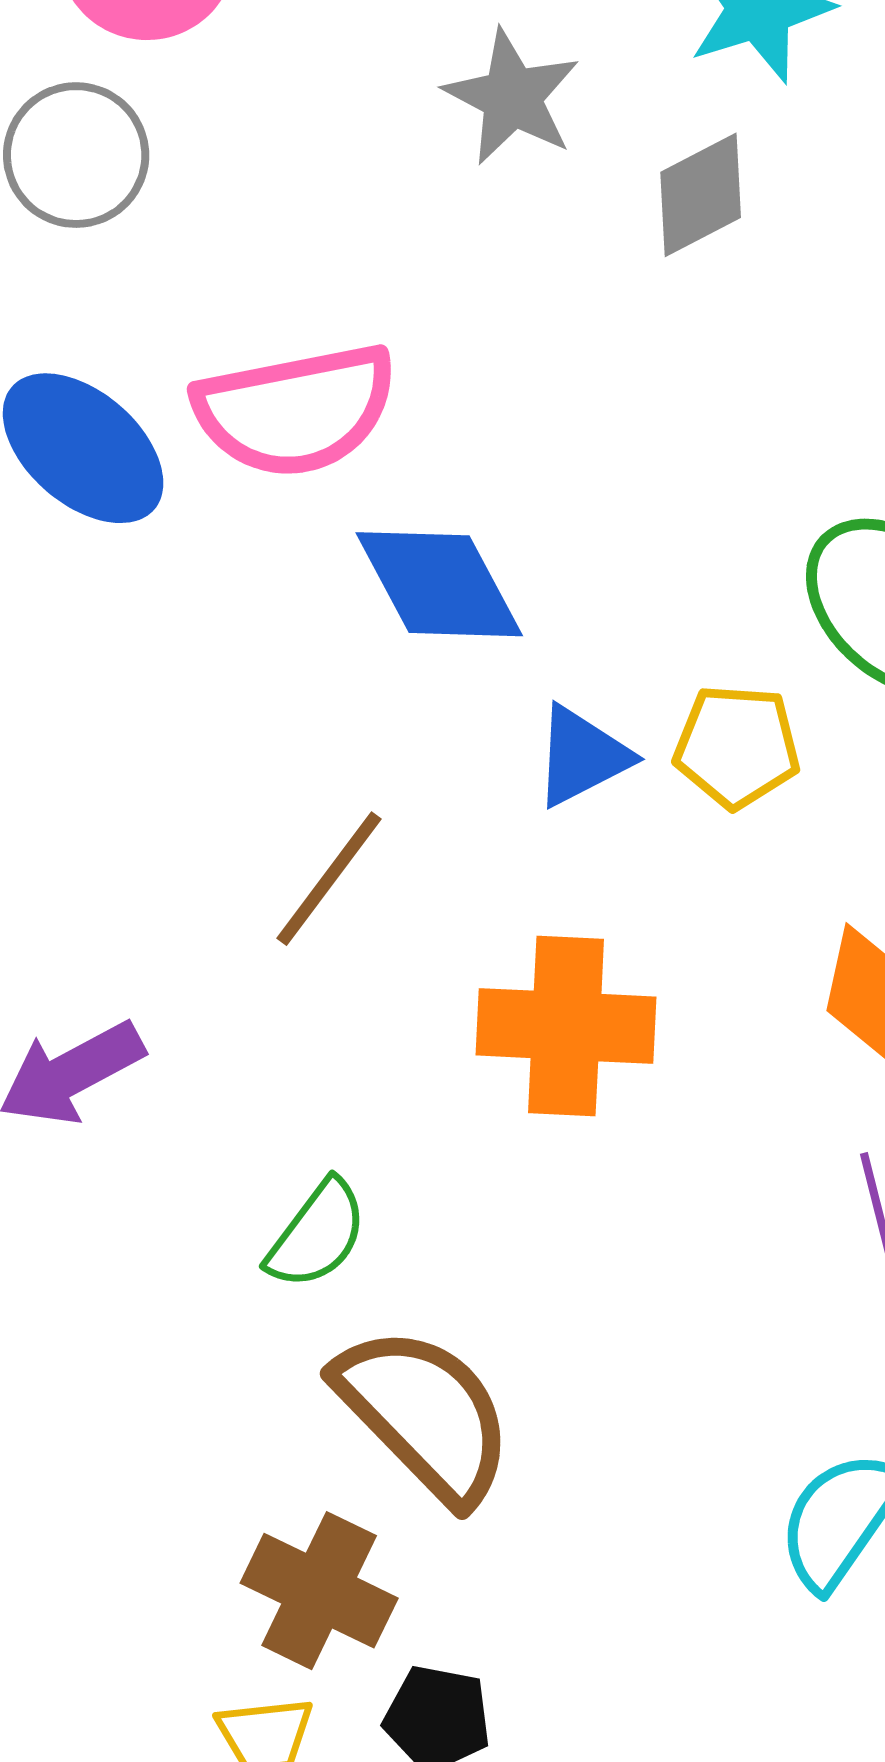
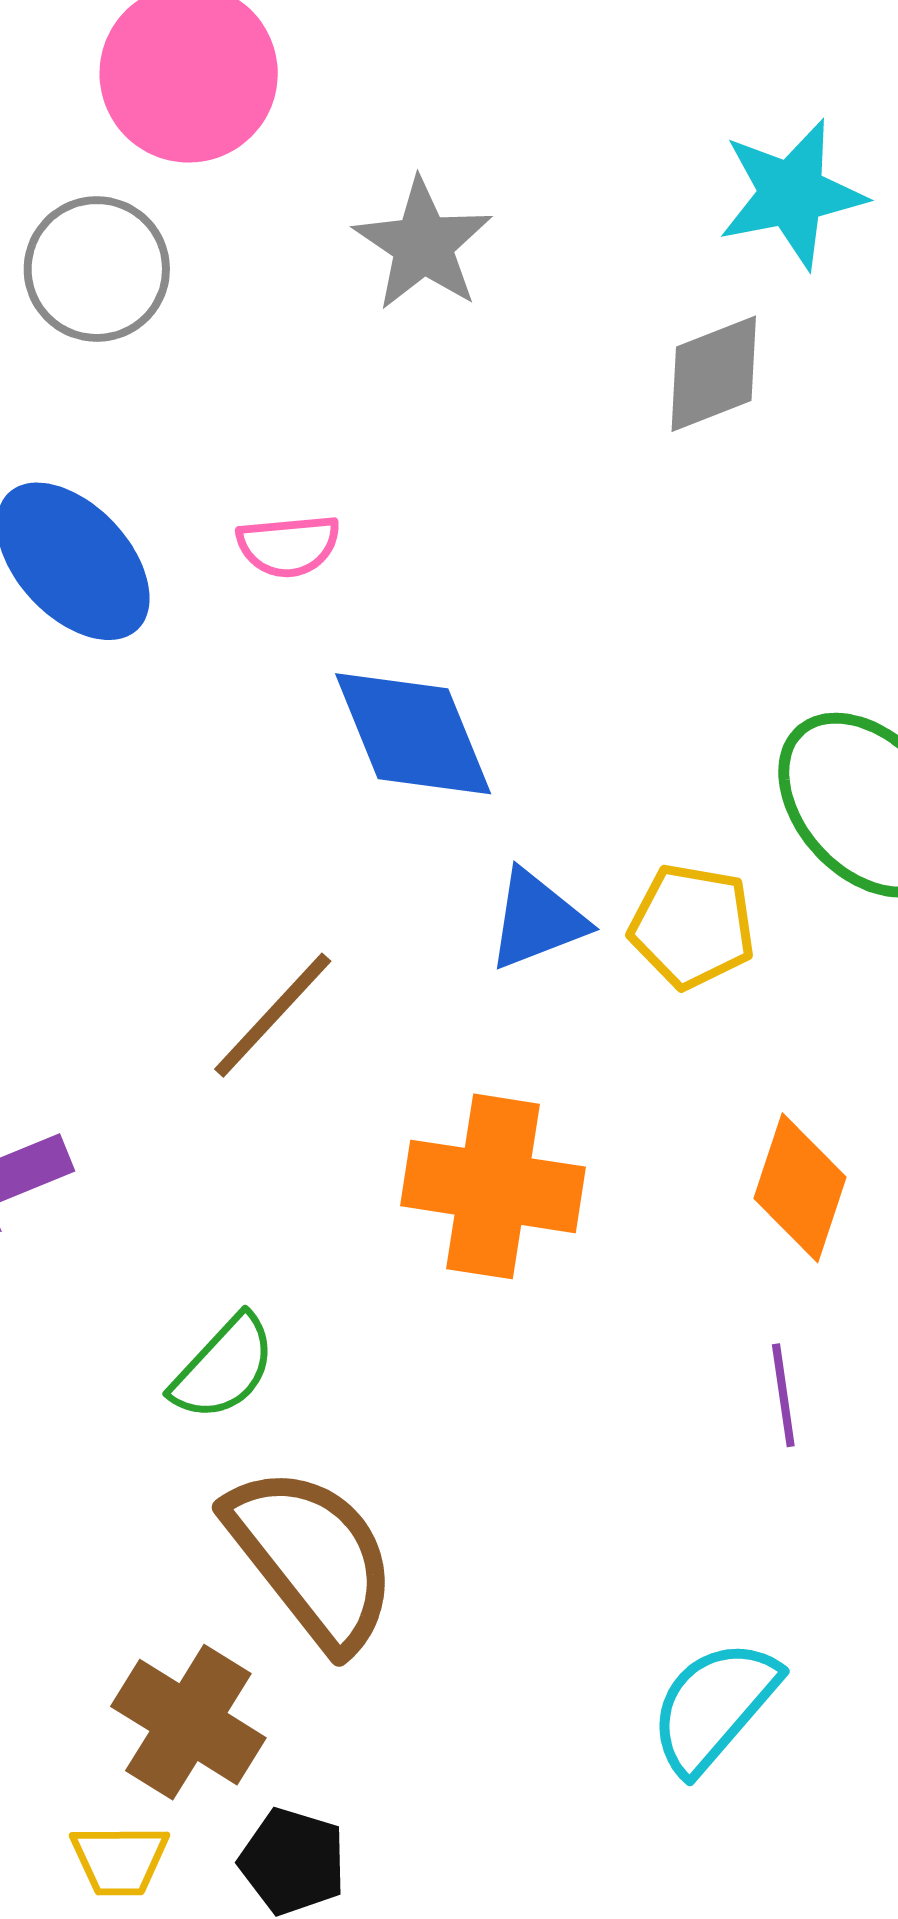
gray star: (512, 97) -> (423, 244), moved
pink semicircle: (296, 410) -> (288, 546), size x0.5

